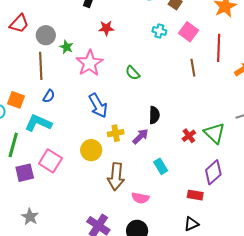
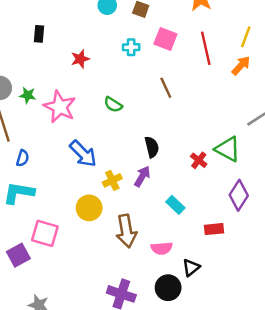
red star: (106, 28) -> (80, 59), moved
brown line: (193, 68) -> (166, 88), moved
red rectangle: (195, 195) -> (214, 229), moved
black triangle: (191, 224) -> (191, 268), moved

